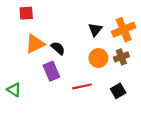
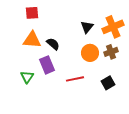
red square: (26, 13) -> (32, 13), moved
orange triangle: (35, 44) -> (32, 40), turned 30
green triangle: (14, 90) -> (27, 77), moved, turned 32

